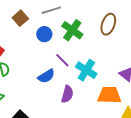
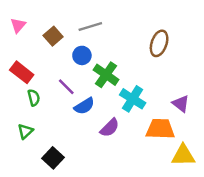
green cross: (72, 30) -> (106, 75), moved
purple line: (62, 60) -> (66, 87), moved
purple semicircle: (67, 94) -> (110, 128), turned 30

